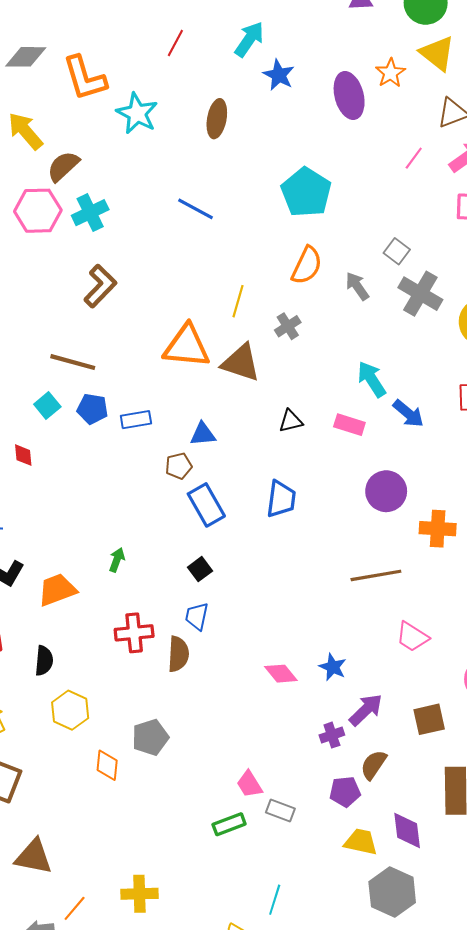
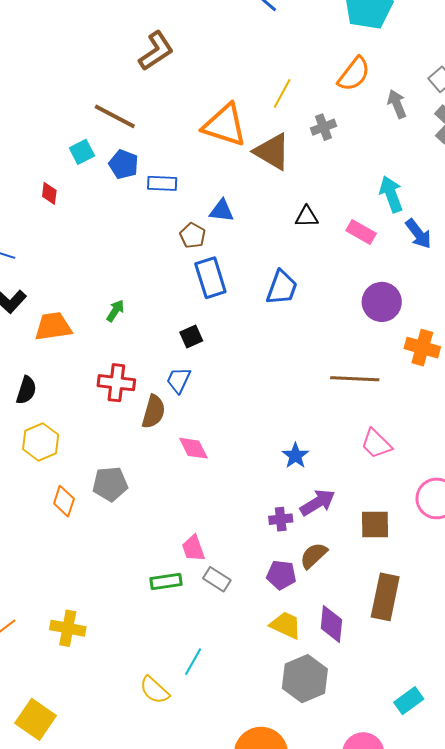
brown pentagon: (179, 466) -> (193, 236), turned 30
pink diamond: (281, 674) -> (193, 448), moved

